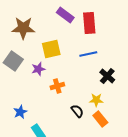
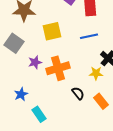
purple star: (38, 69) -> (35, 62), moved
orange cross: (57, 86) -> (58, 68), size x1.6
yellow star: (96, 100) -> (96, 73), moved

